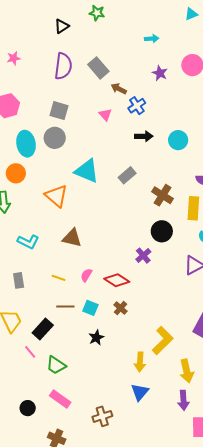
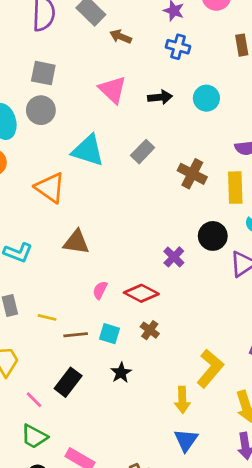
blue cross: (137, 106) -> (178, 47), moved, turned -36
pink triangle: (105, 115) -> (113, 90), moved, size x1.6
black circle: (162, 231) -> (213, 236), moved
yellow line: (58, 278) -> (47, 317), moved
black rectangle: (43, 329) -> (68, 382), moved
green trapezoid: (56, 365) -> (34, 436), moved

